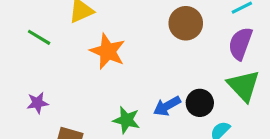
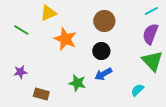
brown circle: (186, 23) -> (104, 21), moved
black circle: (200, 103) -> (101, 51), moved

